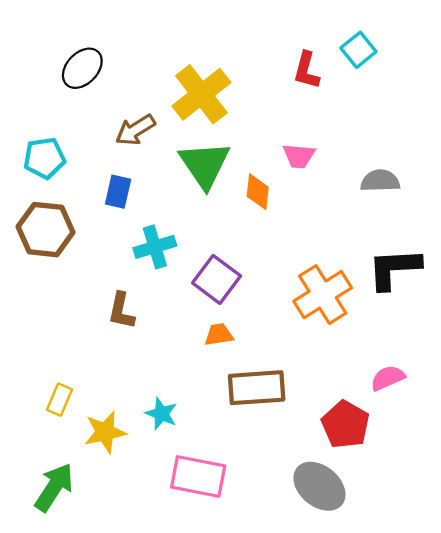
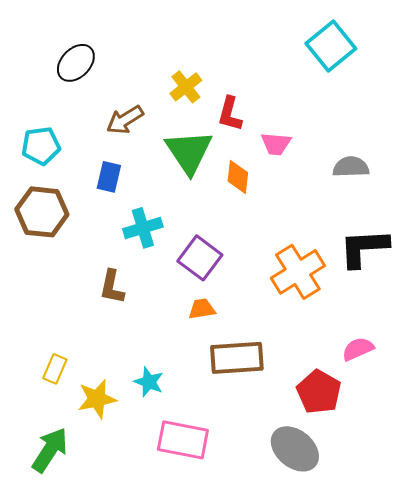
cyan square: (358, 50) -> (331, 46), size x1.5
red L-shape: (306, 70) -> (230, 114), moved
yellow cross: (201, 94) -> (186, 87), size x0.6

